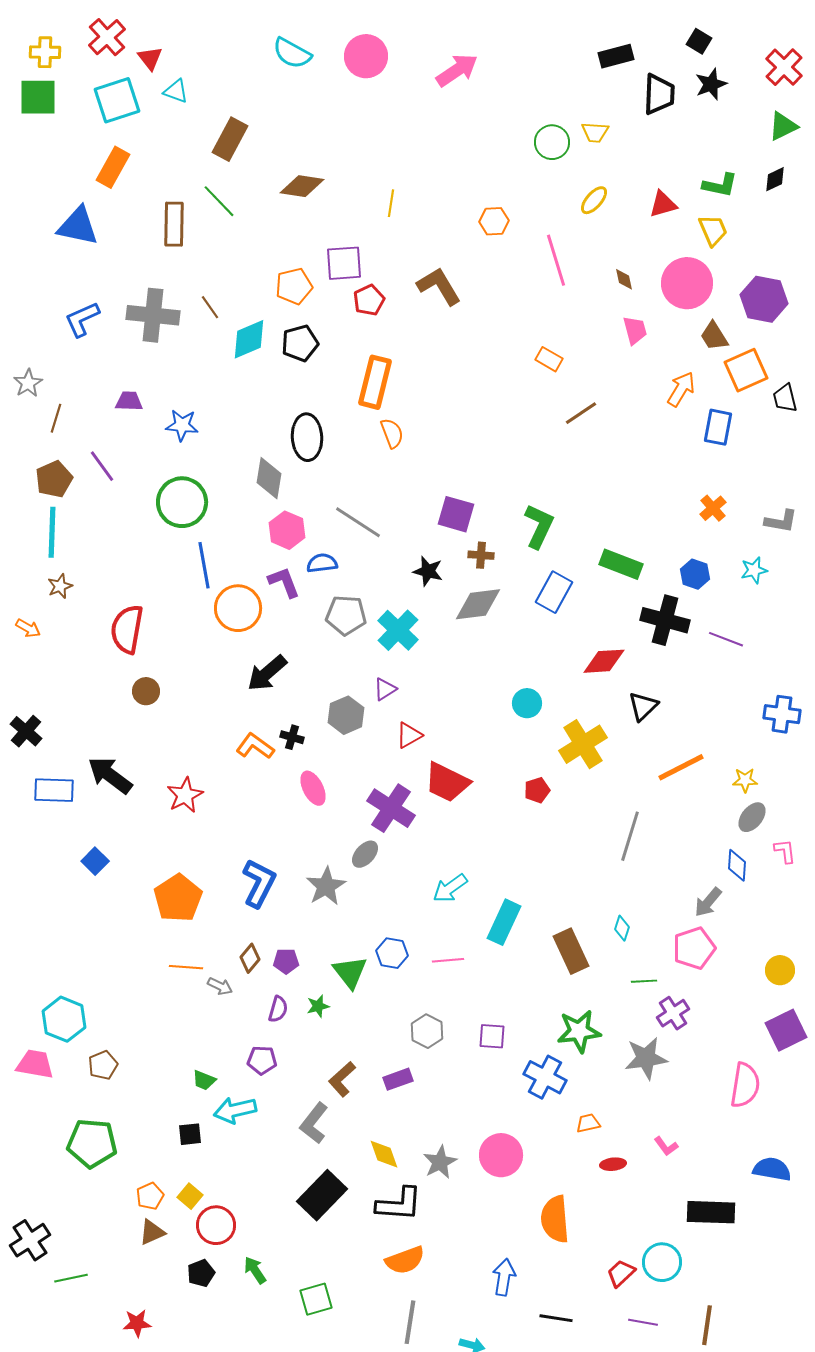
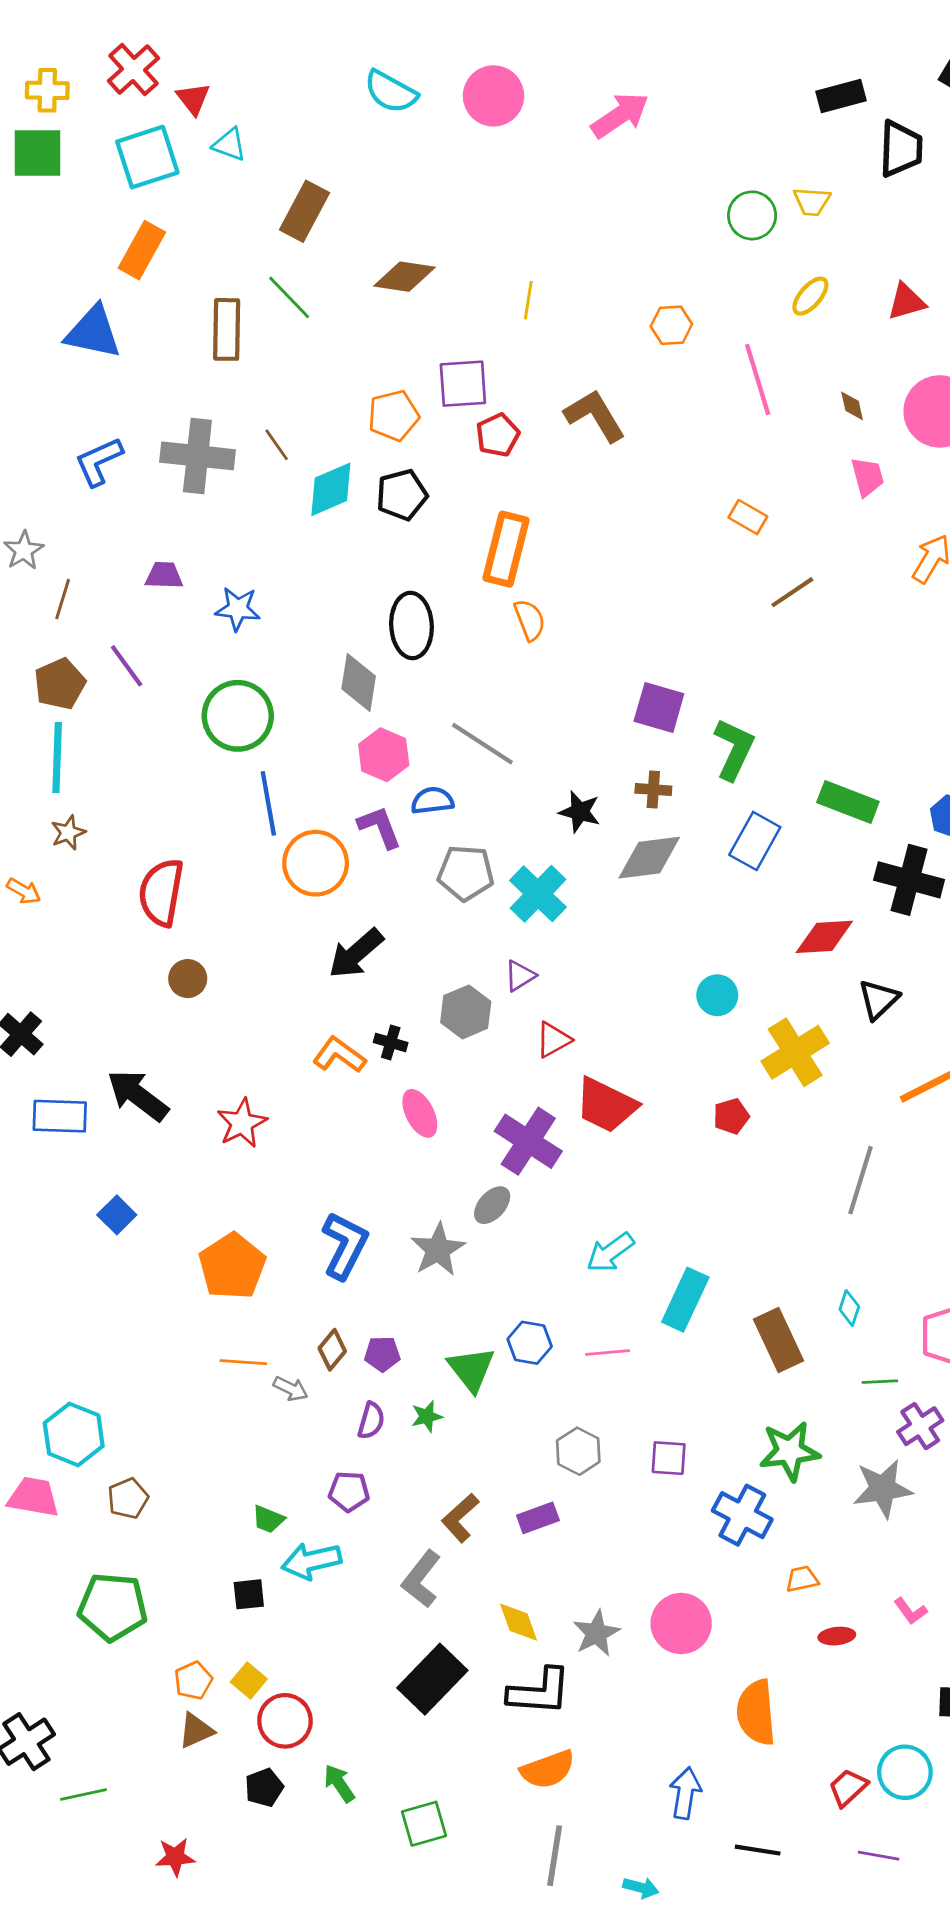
purple square: (456, 514) -> (659, 708), moved

